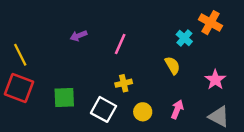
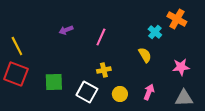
pink star: (215, 80) -> (181, 67), turned 30
gray triangle: (219, 117) -> (184, 98), turned -30

